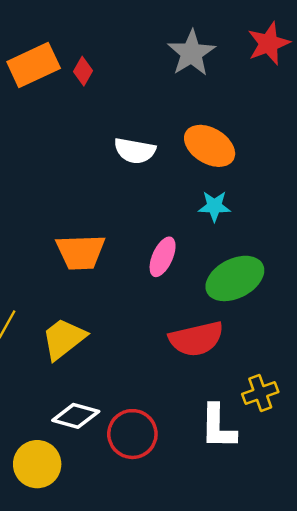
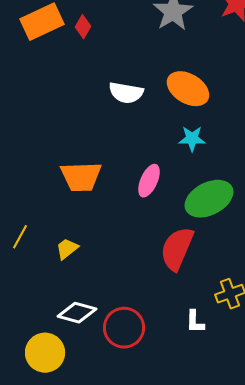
yellow trapezoid: (64, 339) -> (67, 249), size x0.6
red semicircle: (196, 339) -> (177, 249), turned 126
white L-shape: (218, 427) -> (195, 322), size x0.6

